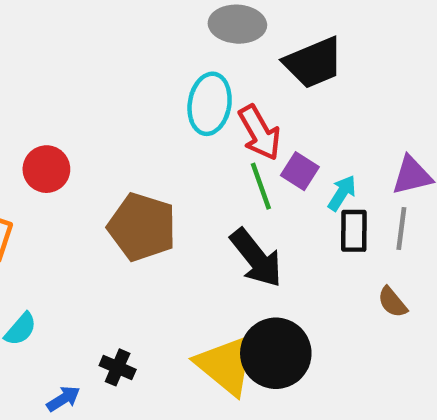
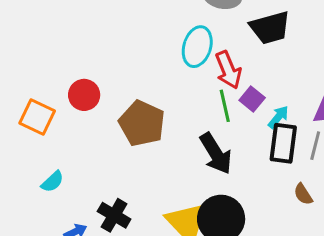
red circle: (46, 169) -> (84, 95), moved
black rectangle: (354, 231) -> (283, 143), size x1.4
black cross: (118, 367) -> (114, 215), size x1.4

